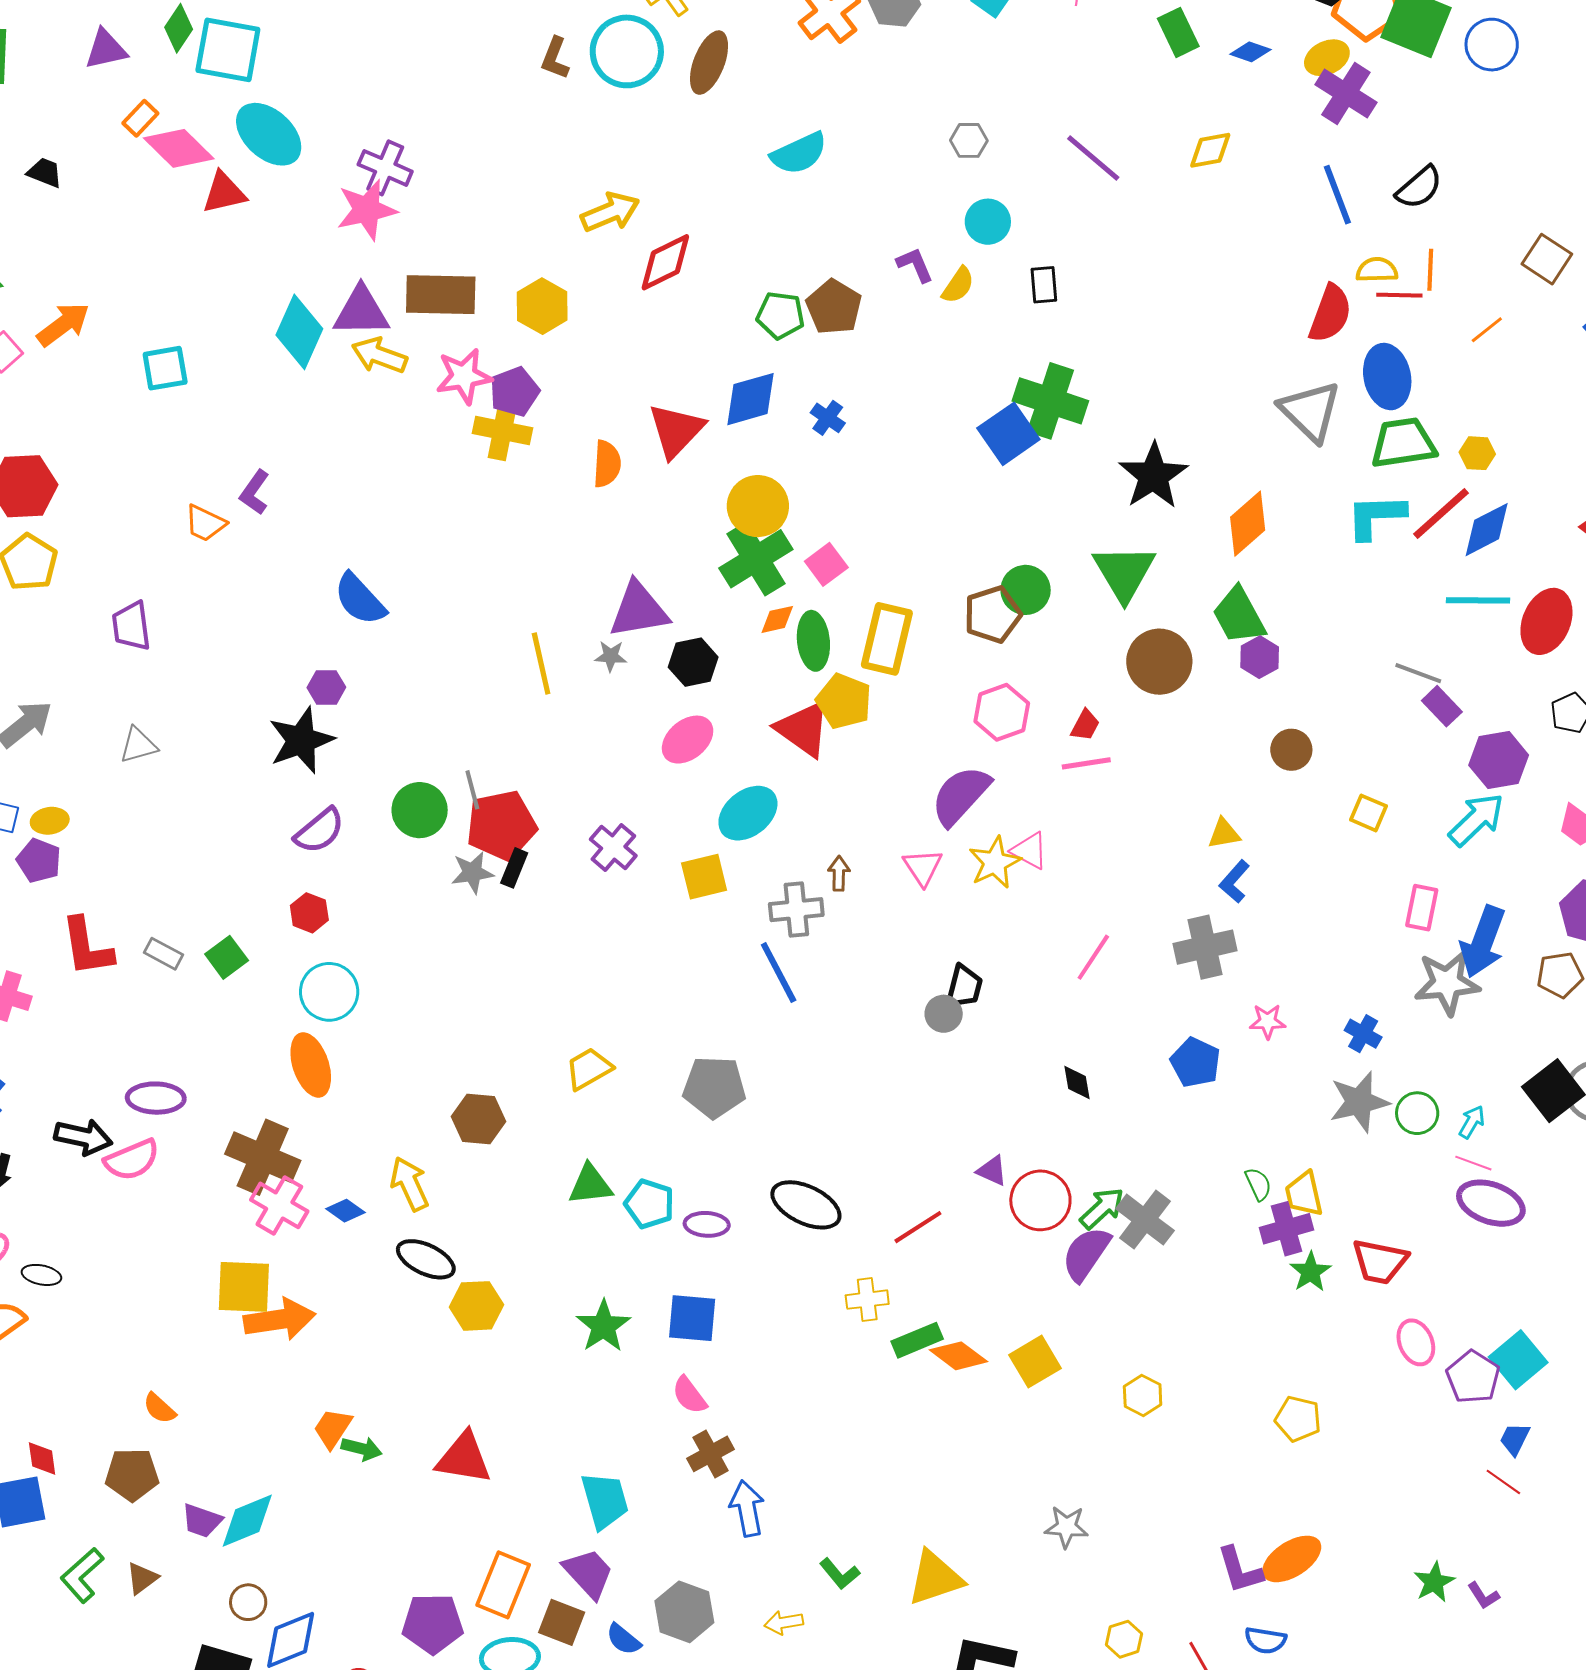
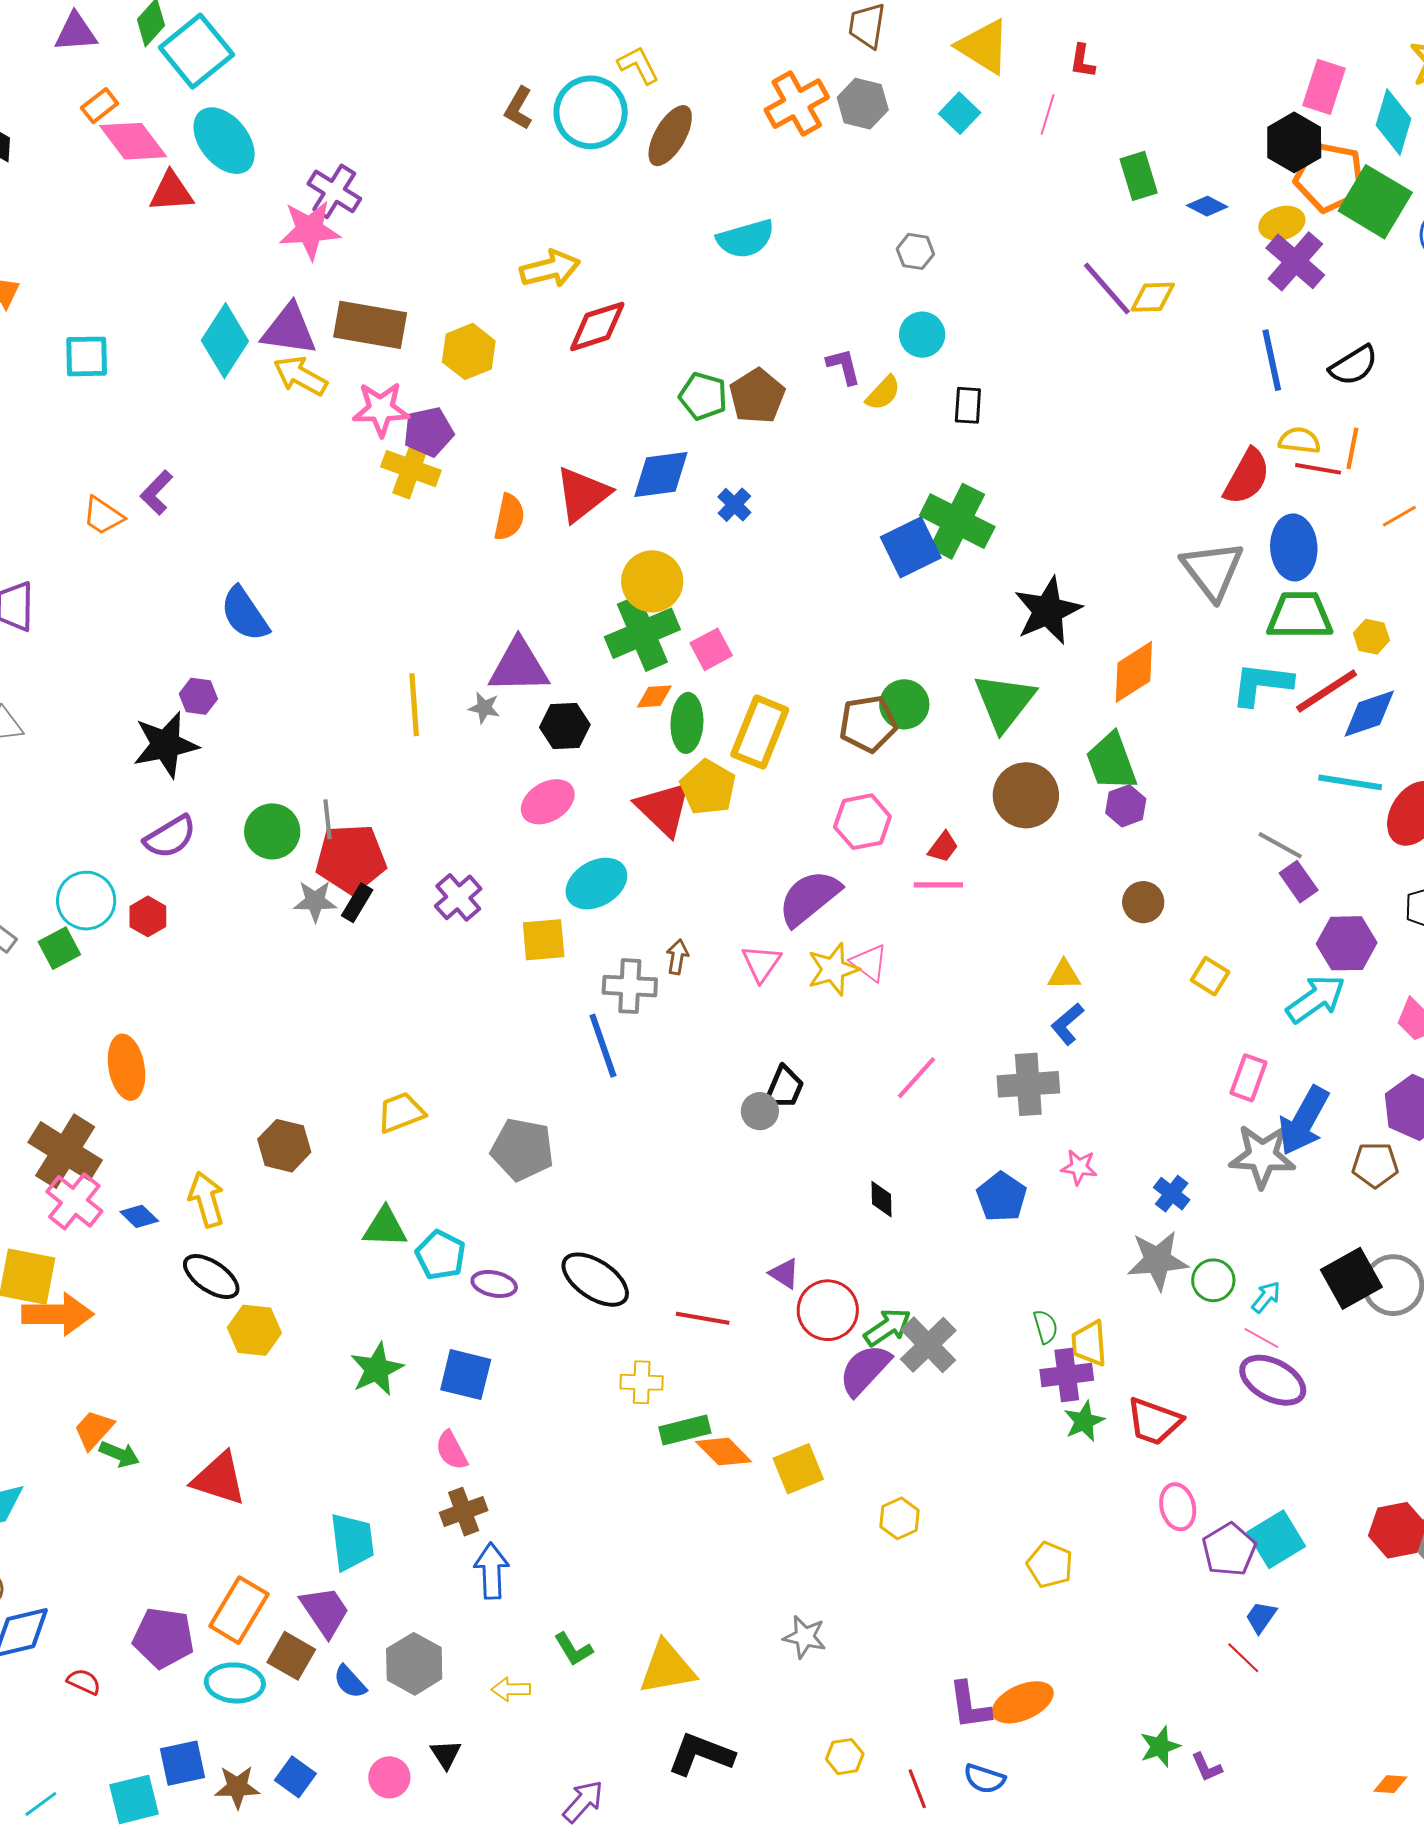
cyan square: (228, 50) -> (196, 51), turned 32
purple line: (1093, 158) -> (1107, 288), moved
cyan circle: (329, 992) -> (86, 901), moved
red line: (918, 1227) -> (703, 1318), turned 34

